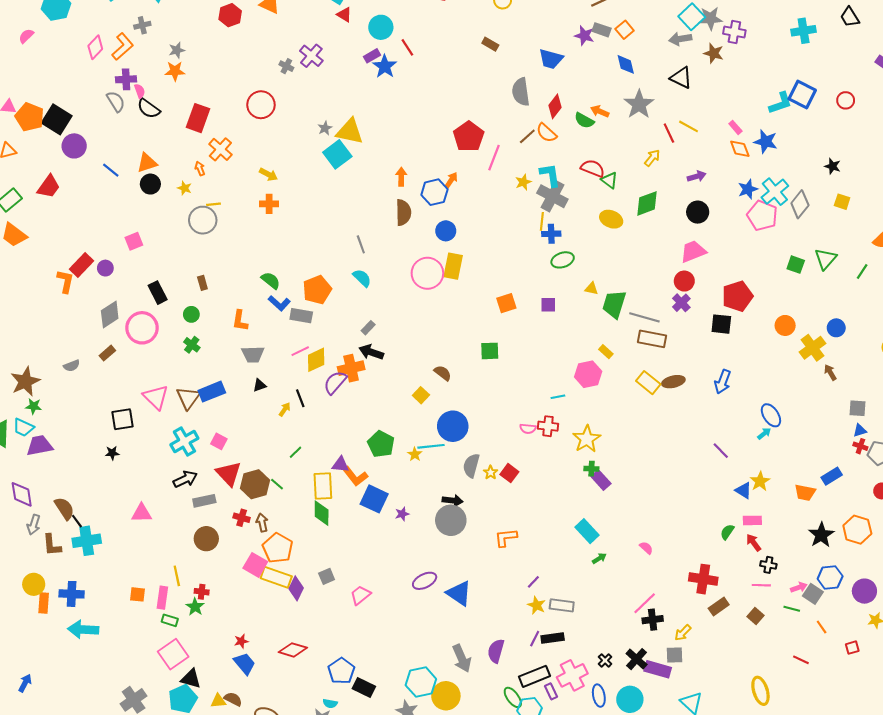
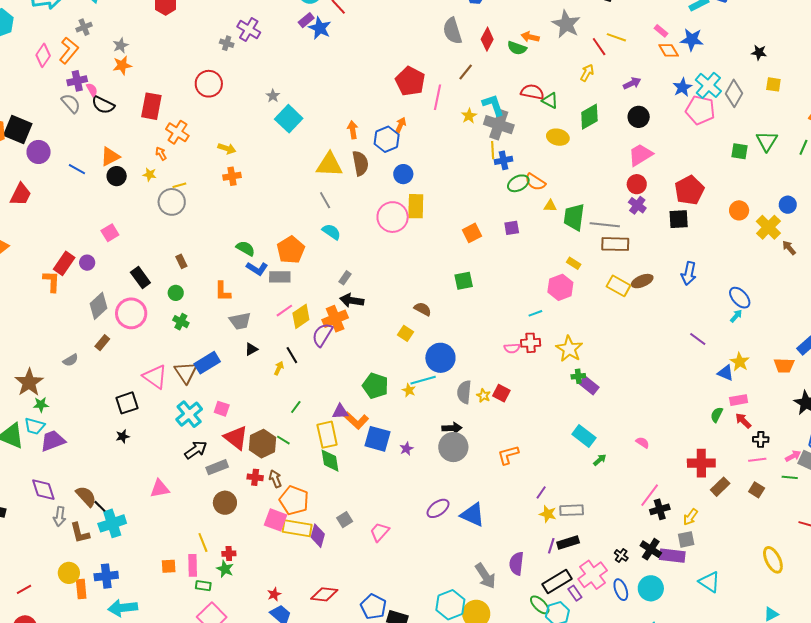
yellow triangle: (350, 131) -> (329, 165), moved
orange semicircle: (546, 133) -> (535, 182), moved

